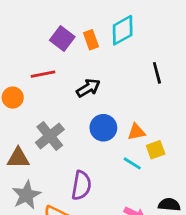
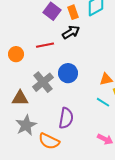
red line: (43, 74) -> (45, 45), moved
black arrow: (88, 88) -> (71, 32), moved
blue circle: (103, 128) -> (68, 73), moved

